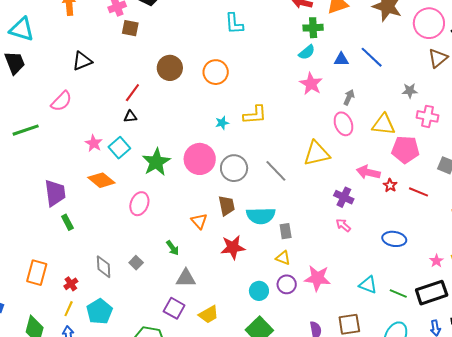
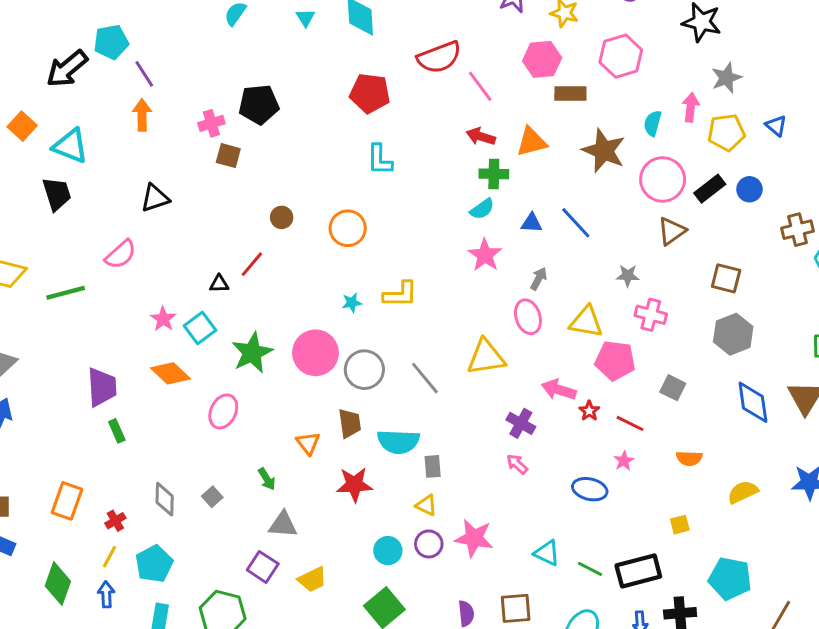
brown circle: (170, 68) -> (282, 217), size x0.6
red line: (132, 93) -> (252, 264), moved
pink star: (436, 261) -> (624, 461), moved

